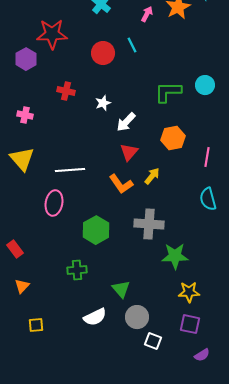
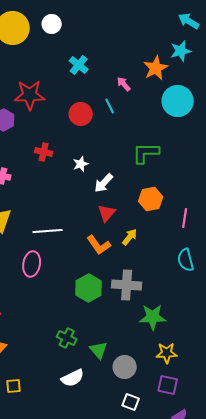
pink arrow: (147, 14) -> (124, 84), moved, turned -70
cyan circle: (205, 85) -> (178, 101), moved, size x1.6
green hexagon: (96, 230) -> (89, 288), moved
green cross: (77, 270) -> (67, 338), moved, turned 30
gray circle: (137, 317) -> (125, 367), moved

